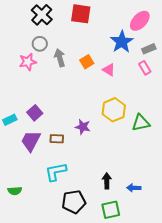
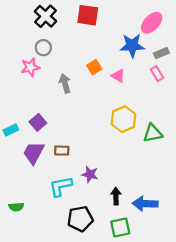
blue star: (122, 42) -> (132, 45), turned 30
gray arrow: (60, 58) -> (65, 83), moved
purple star: (83, 127) -> (90, 174), moved
blue arrow: (134, 188) -> (145, 204), size x1.6

